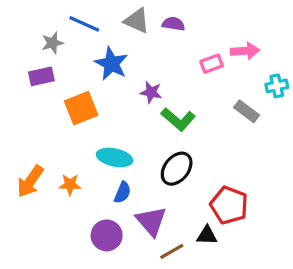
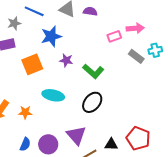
blue star: (111, 64) -> (51, 36), turned 30
purple star: (151, 92) -> (66, 60), moved
gray rectangle: (247, 111) -> (136, 56), moved
blue semicircle: (122, 192) -> (25, 144), moved
red pentagon: (229, 205) -> (138, 138), moved

